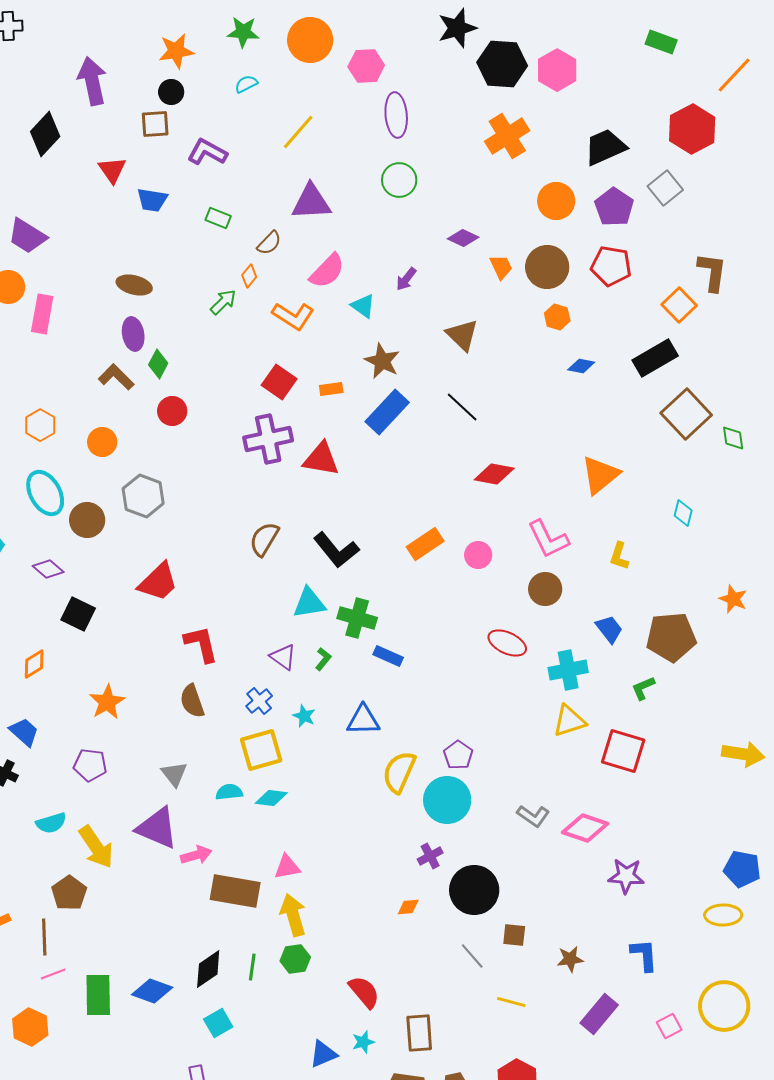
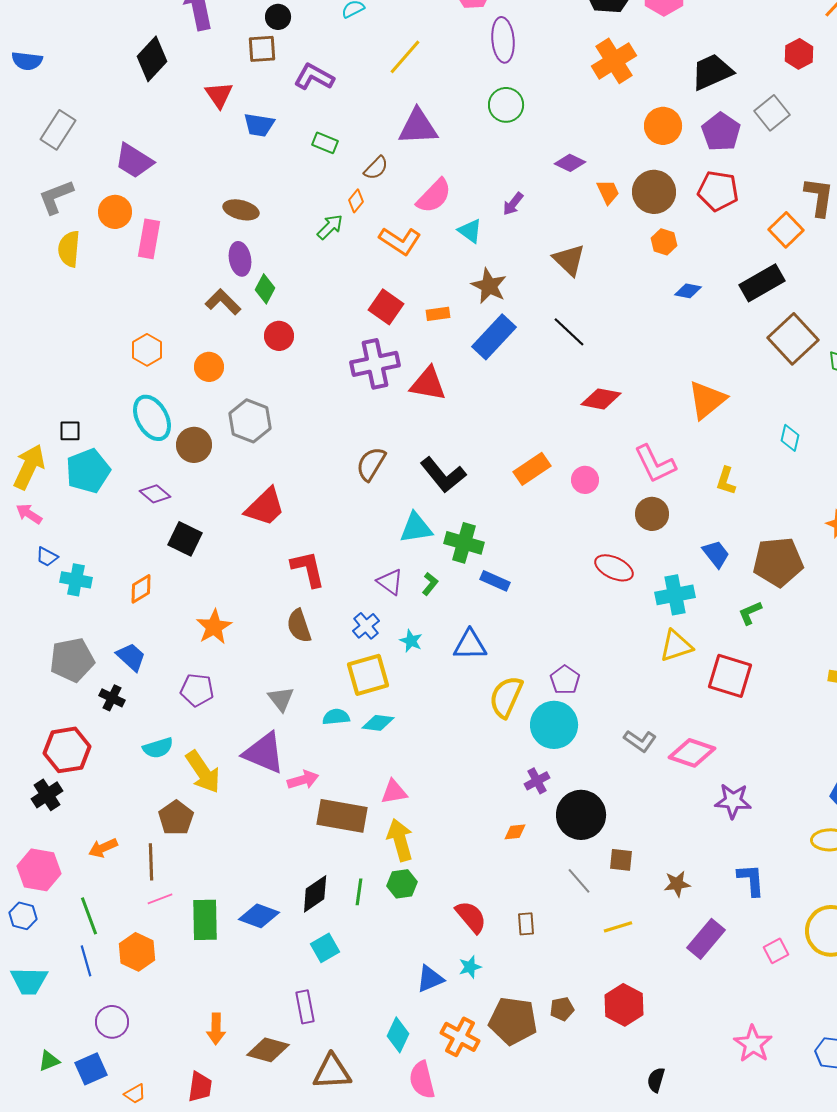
red hexagon: (692, 129) -> (799, 54), size x0.6
yellow line: (511, 1002) -> (618, 927), turned -32
brown rectangle: (419, 1033) -> (526, 924), moved, size x0.6

